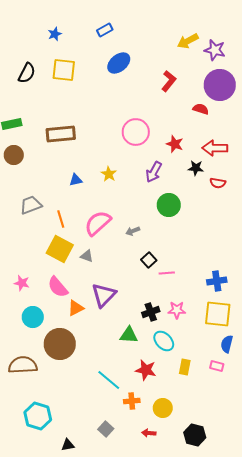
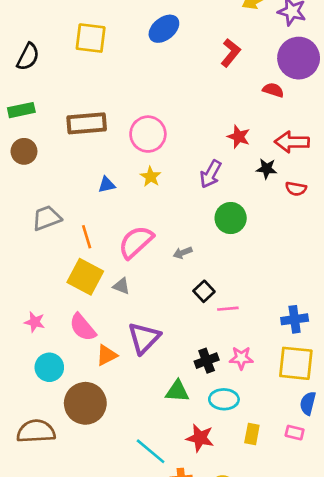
black semicircle: (27, 73) -> (28, 57), moved
pink circle: (136, 132) -> (148, 134), moved
cyan ellipse: (164, 341) -> (224, 399), turned -45

